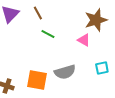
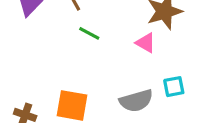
gray semicircle: (65, 72) -> (136, 101), moved

